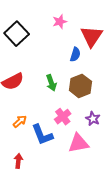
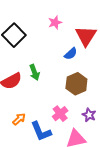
blue semicircle: (75, 54) -> (71, 54), turned 32
green arrow: (51, 83) -> (35, 72), moved

